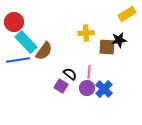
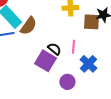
purple square: (61, 86) -> (45, 61), size x1.5
purple circle: (87, 88) -> (67, 82), moved

